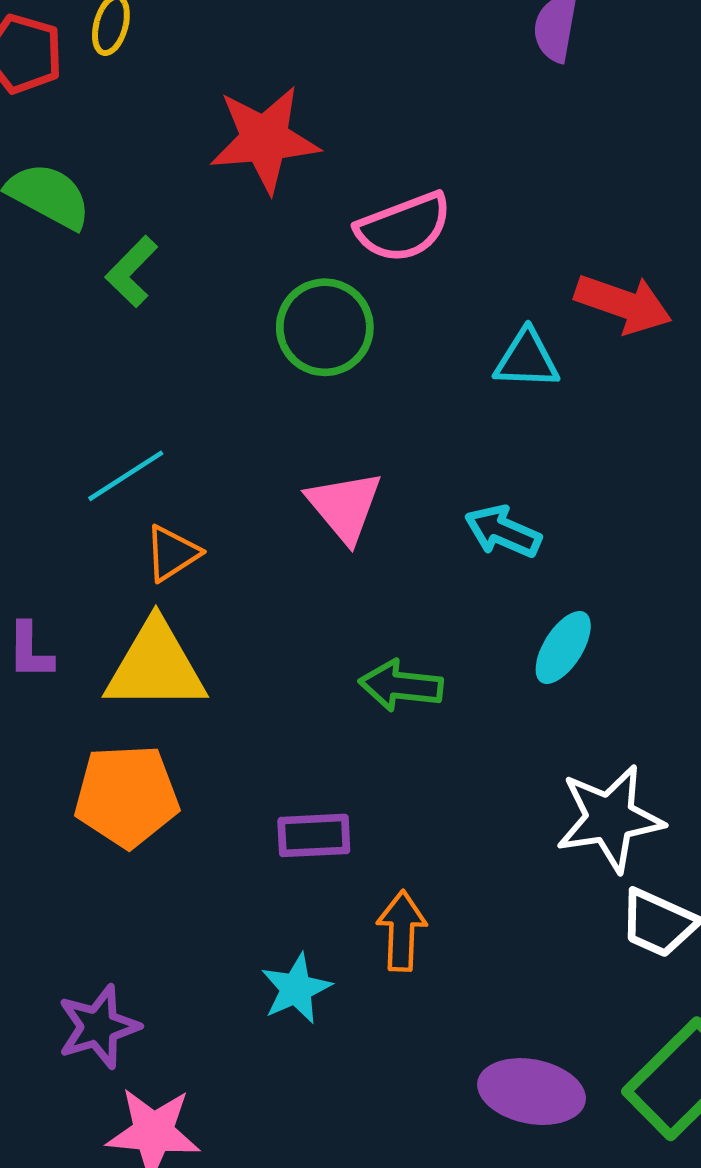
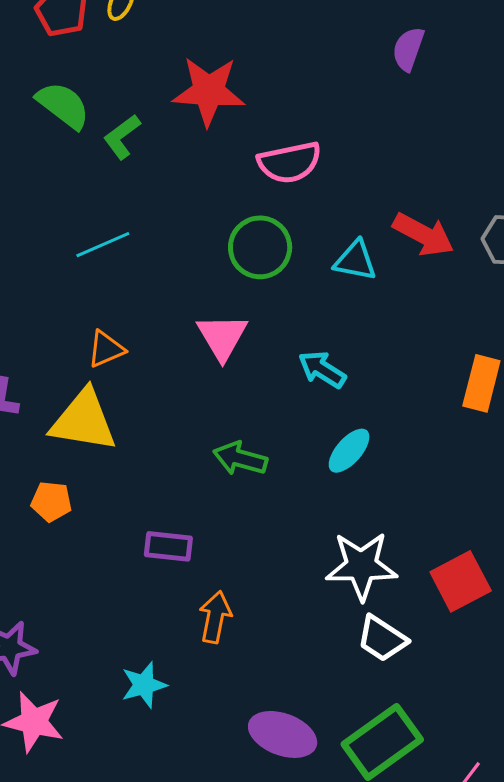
green L-shape: (132, 271) -> (122, 137), moved
green circle: (325, 327) -> (260, 247), moved
cyan line: (126, 476) -> (103, 245), moved
orange pentagon: (127, 796) -> (51, 501), size x0.6
cyan star: (296, 989) -> (144, 685), moved

